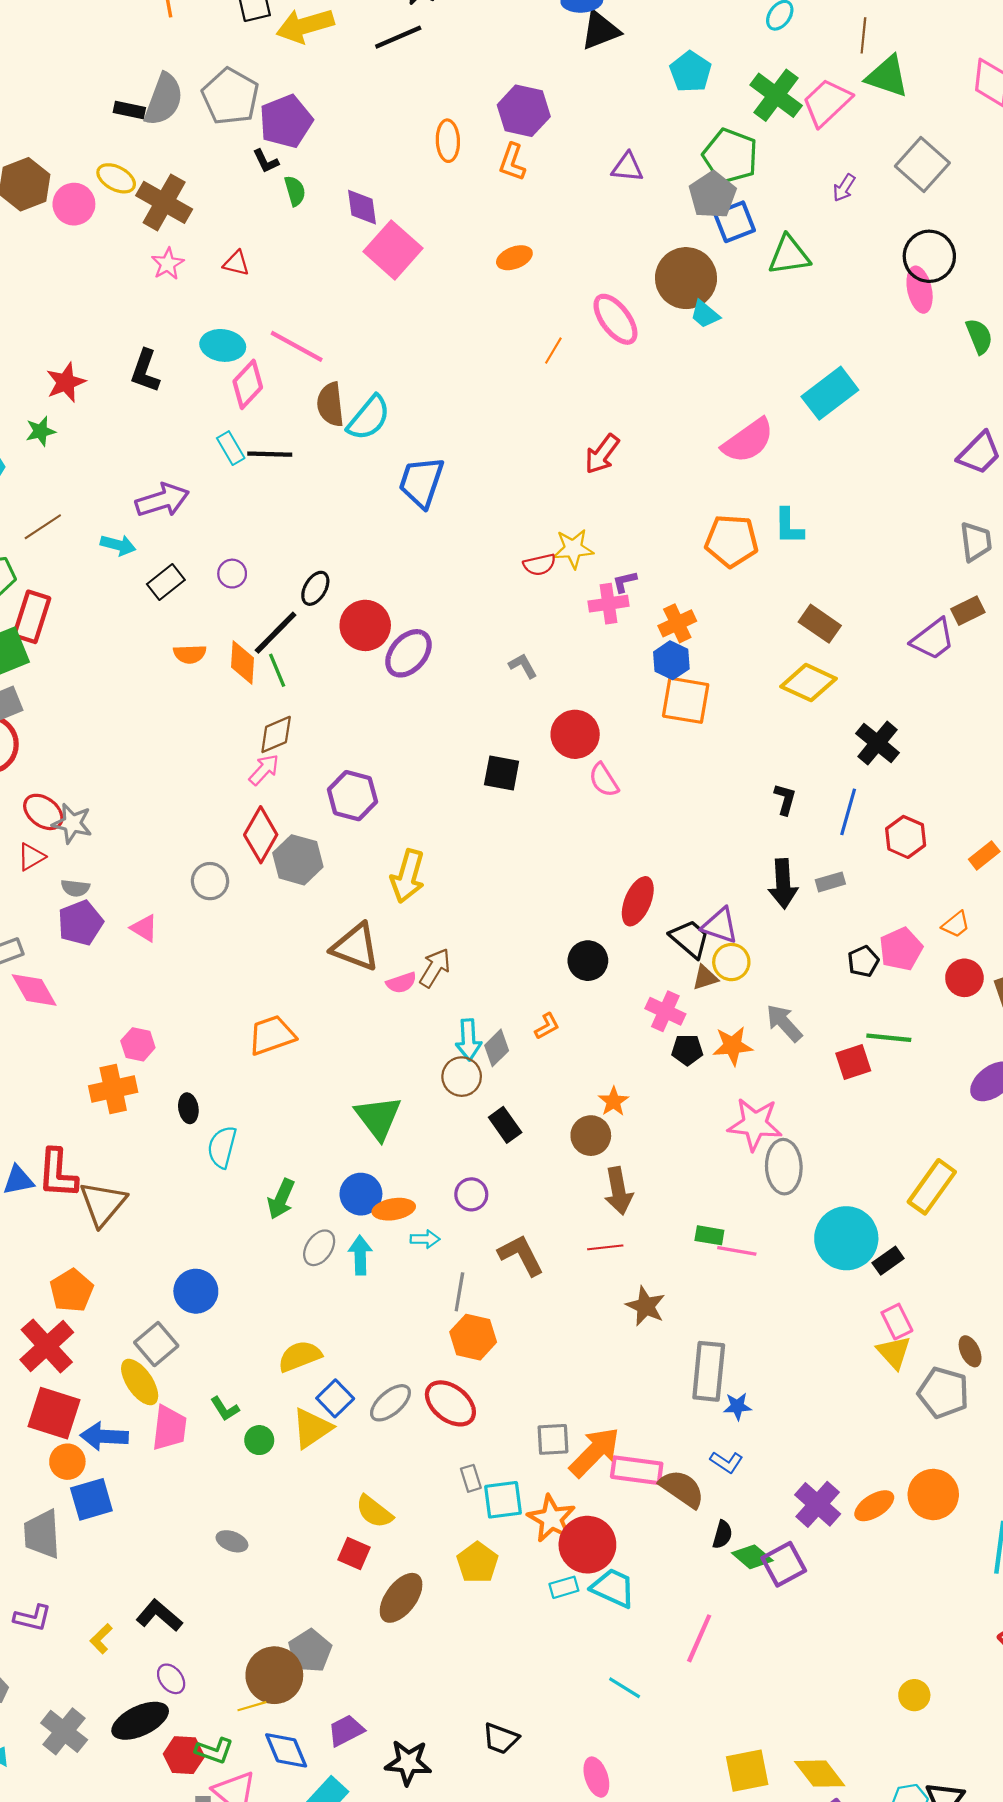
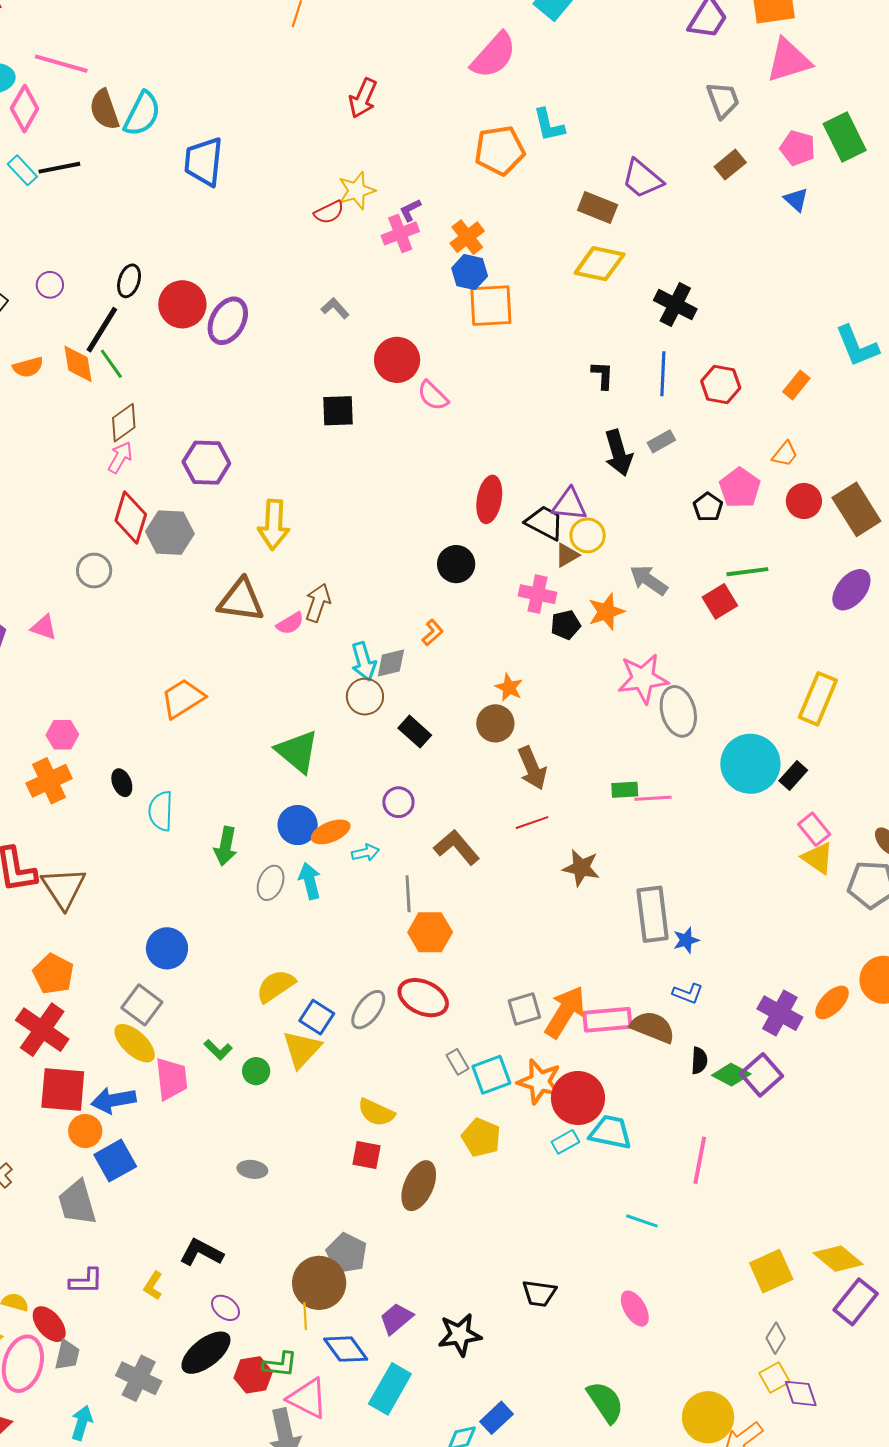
purple trapezoid: (933, 639) -> (642, 179), moved, turned 90
gray diamond: (497, 1048) -> (391, 663), turned 44
yellow line: (252, 1706) -> (305, 1316), turned -64

